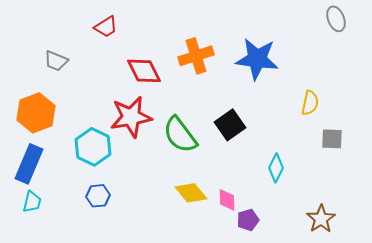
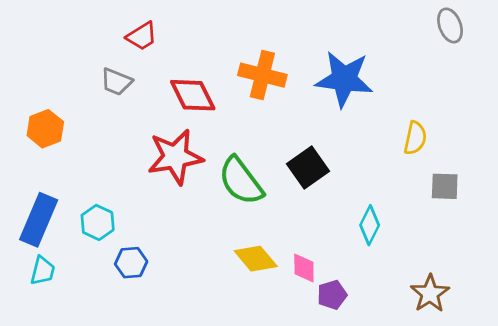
orange cross: (196, 56) -> (262, 75), turned 32
gray trapezoid: (56, 61) -> (116, 82), moved
orange hexagon: (36, 113) -> (45, 129), moved, size x0.7
cyan hexagon: (93, 147) -> (98, 222), moved, size x0.7

